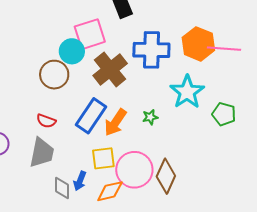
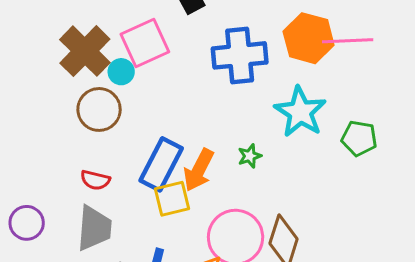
cyan circle: (72, 51) -> (121, 72), size x0.7
brown cross: (110, 70) -> (85, 51), moved
yellow square: (103, 158) -> (172, 199), moved

